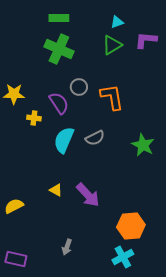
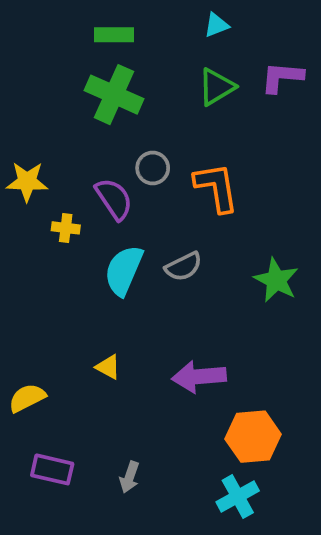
cyan triangle: (117, 22) -> (216, 25), moved
purple arrow: (88, 195) -> (199, 377), moved, turned 128
purple rectangle: (16, 259) -> (52, 469), moved

